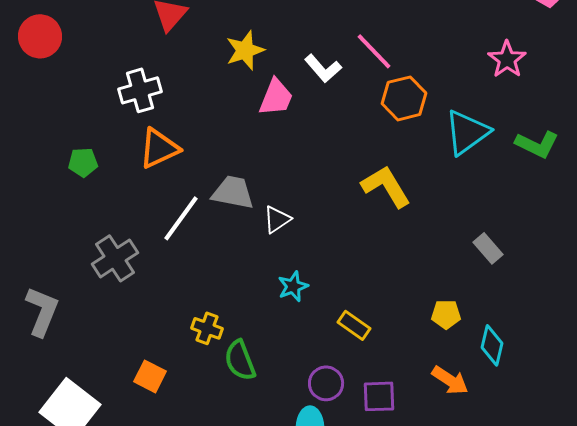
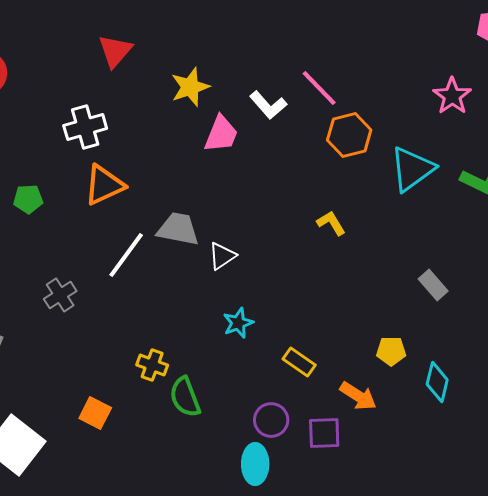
yellow L-shape: (386, 186) -> (331, 223), size x0.6
gray cross: (115, 258) -> (60, 295), size x0.7
orange arrow: (450, 380) -> (358, 396), moved

